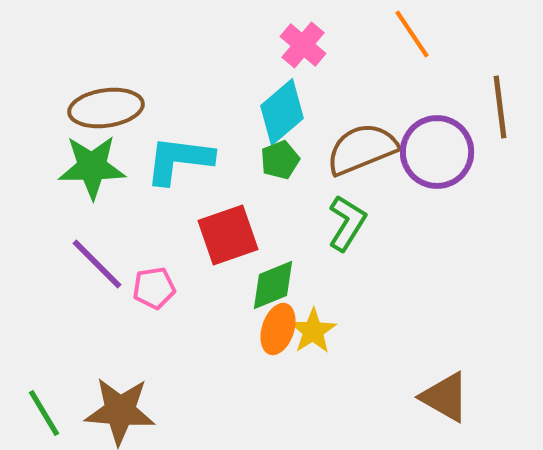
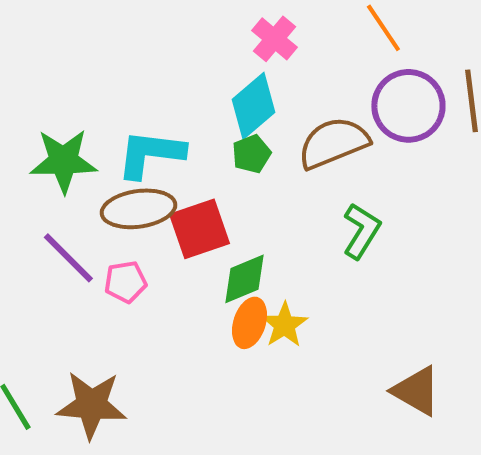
brown ellipse: (106, 108) -> (138, 209), moved
purple circle: (437, 152) -> (408, 106), moved
green L-shape: (347, 223) -> (361, 231), moved

